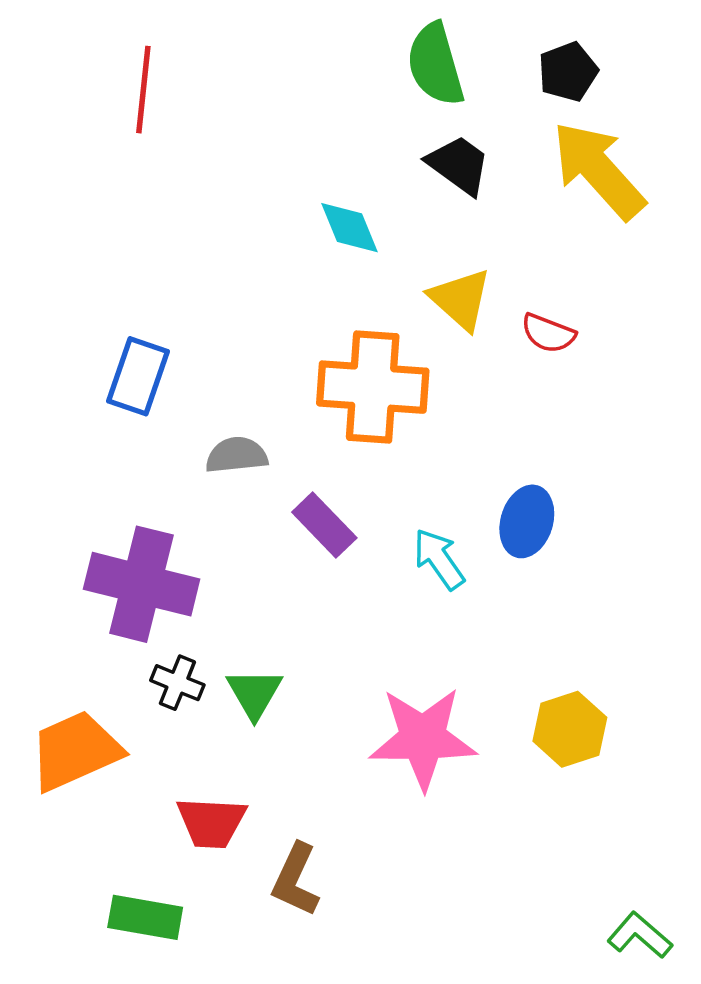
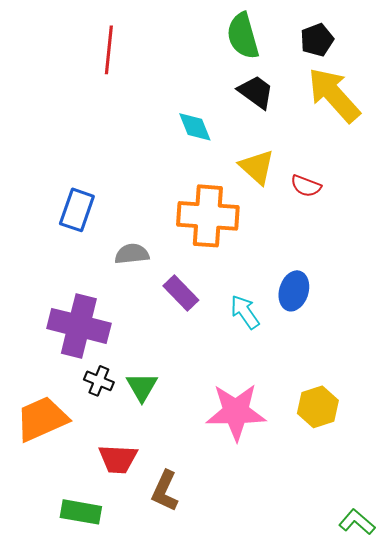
red line: (143, 90) -> (109, 50), moved

